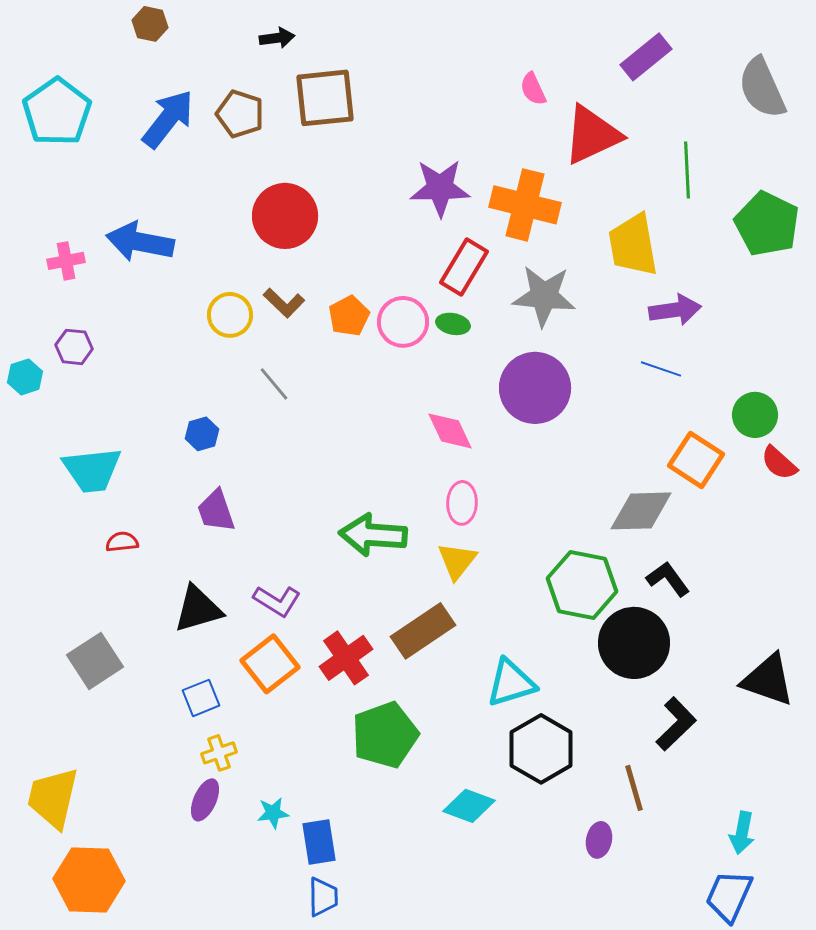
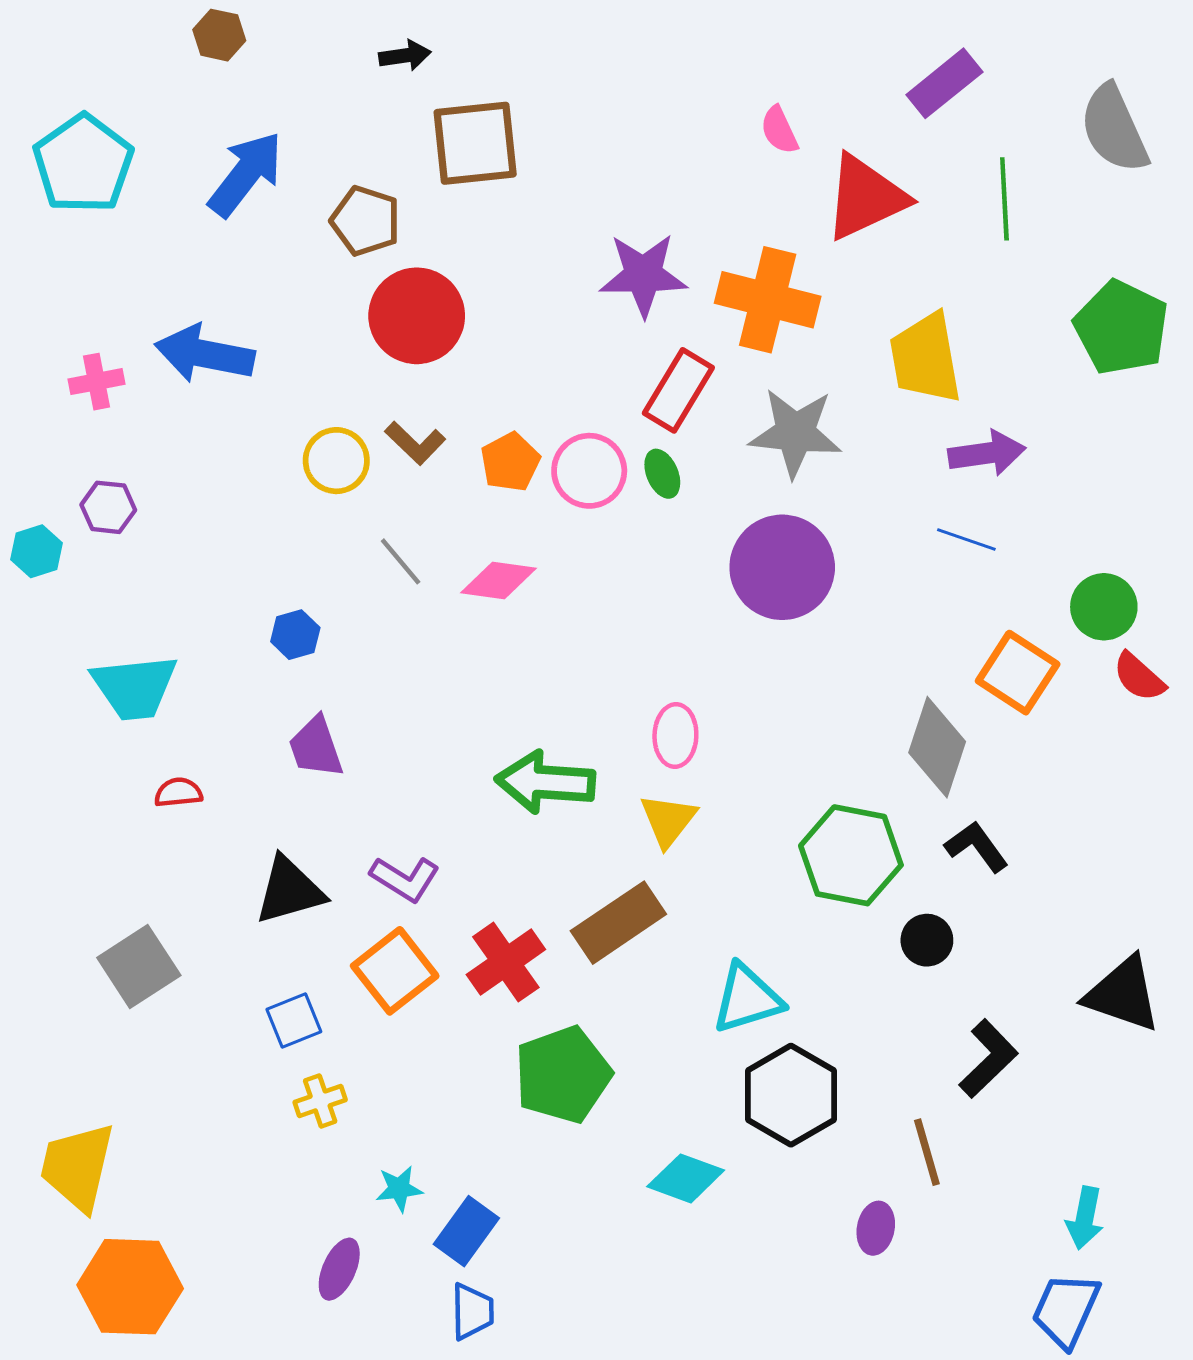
brown pentagon: (240, 114) -> (365, 221), moved
green line: (687, 170) -> (1004, 199), moved
green ellipse: (453, 324) -> (662, 474), turned 56
pink diamond: (450, 431) -> (499, 580), moved, turned -57
gray diamond: (641, 511) -> (937, 747), turned -70
black circle: (634, 643) -> (927, 940), size x0.5
purple ellipse: (205, 800) -> (339, 1269), moved
blue rectangle: (319, 842) -> (466, 1231), turned 45

